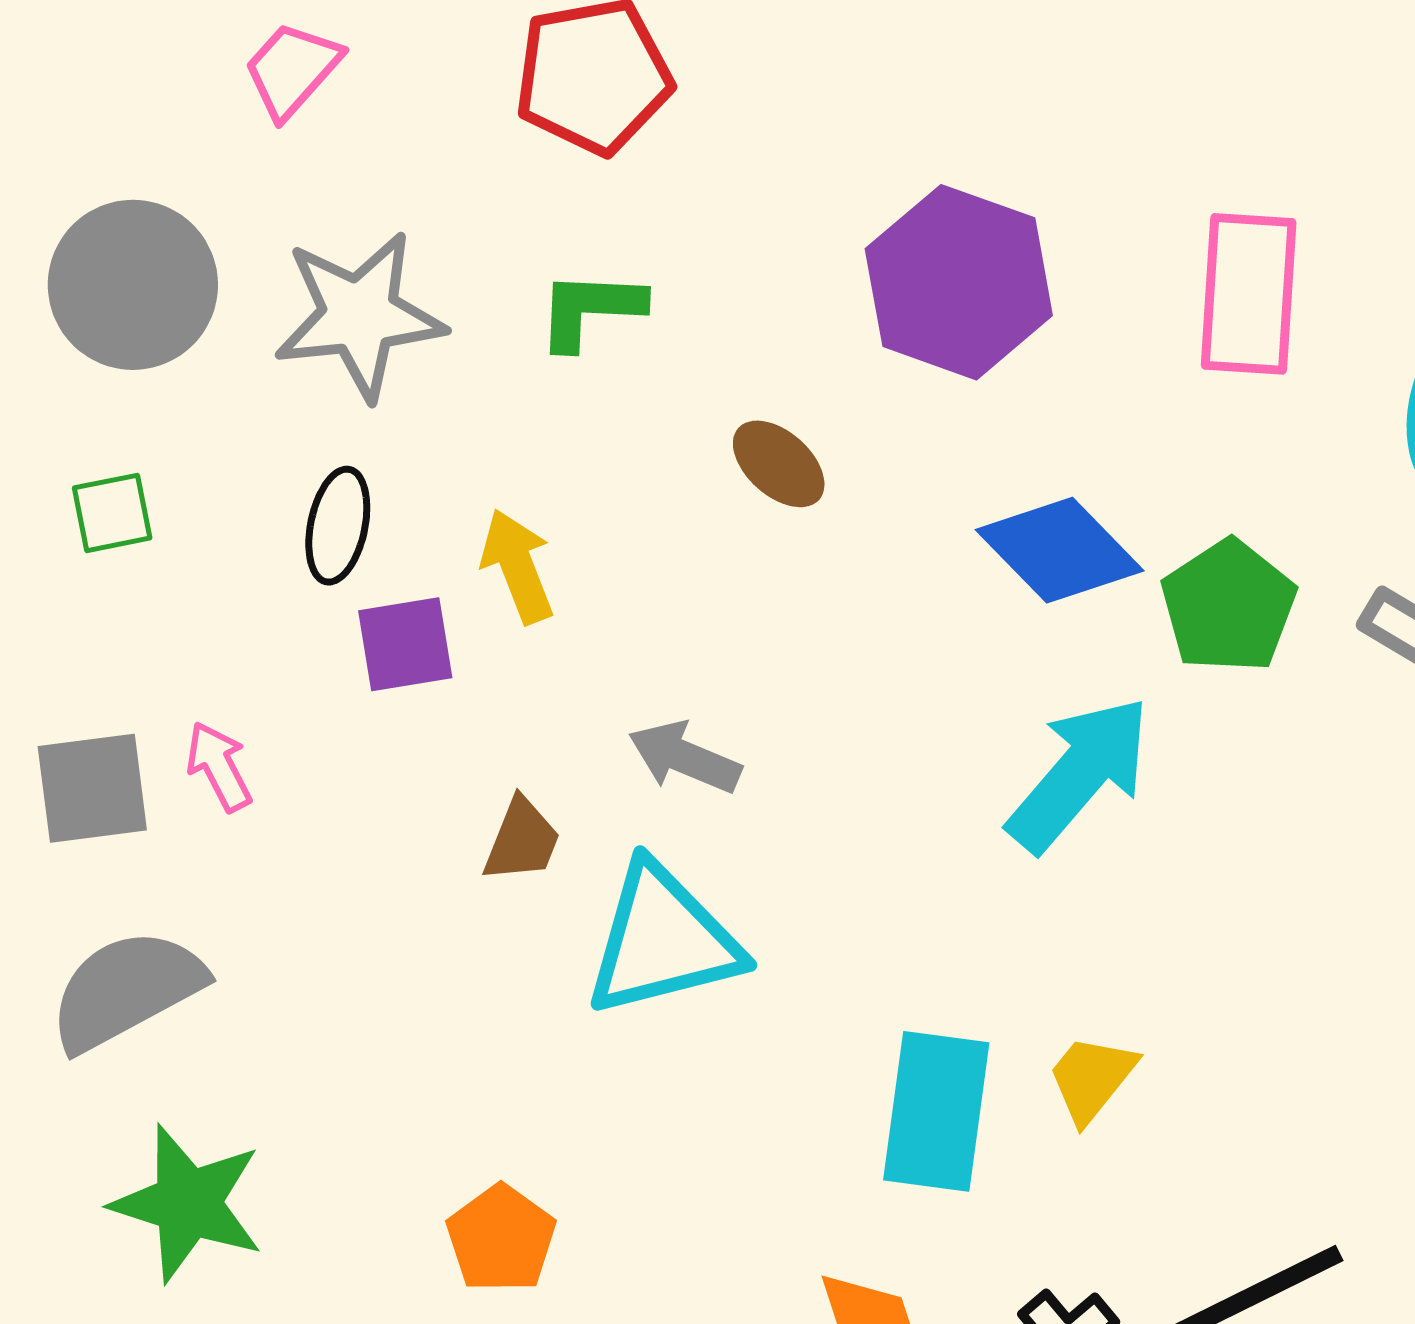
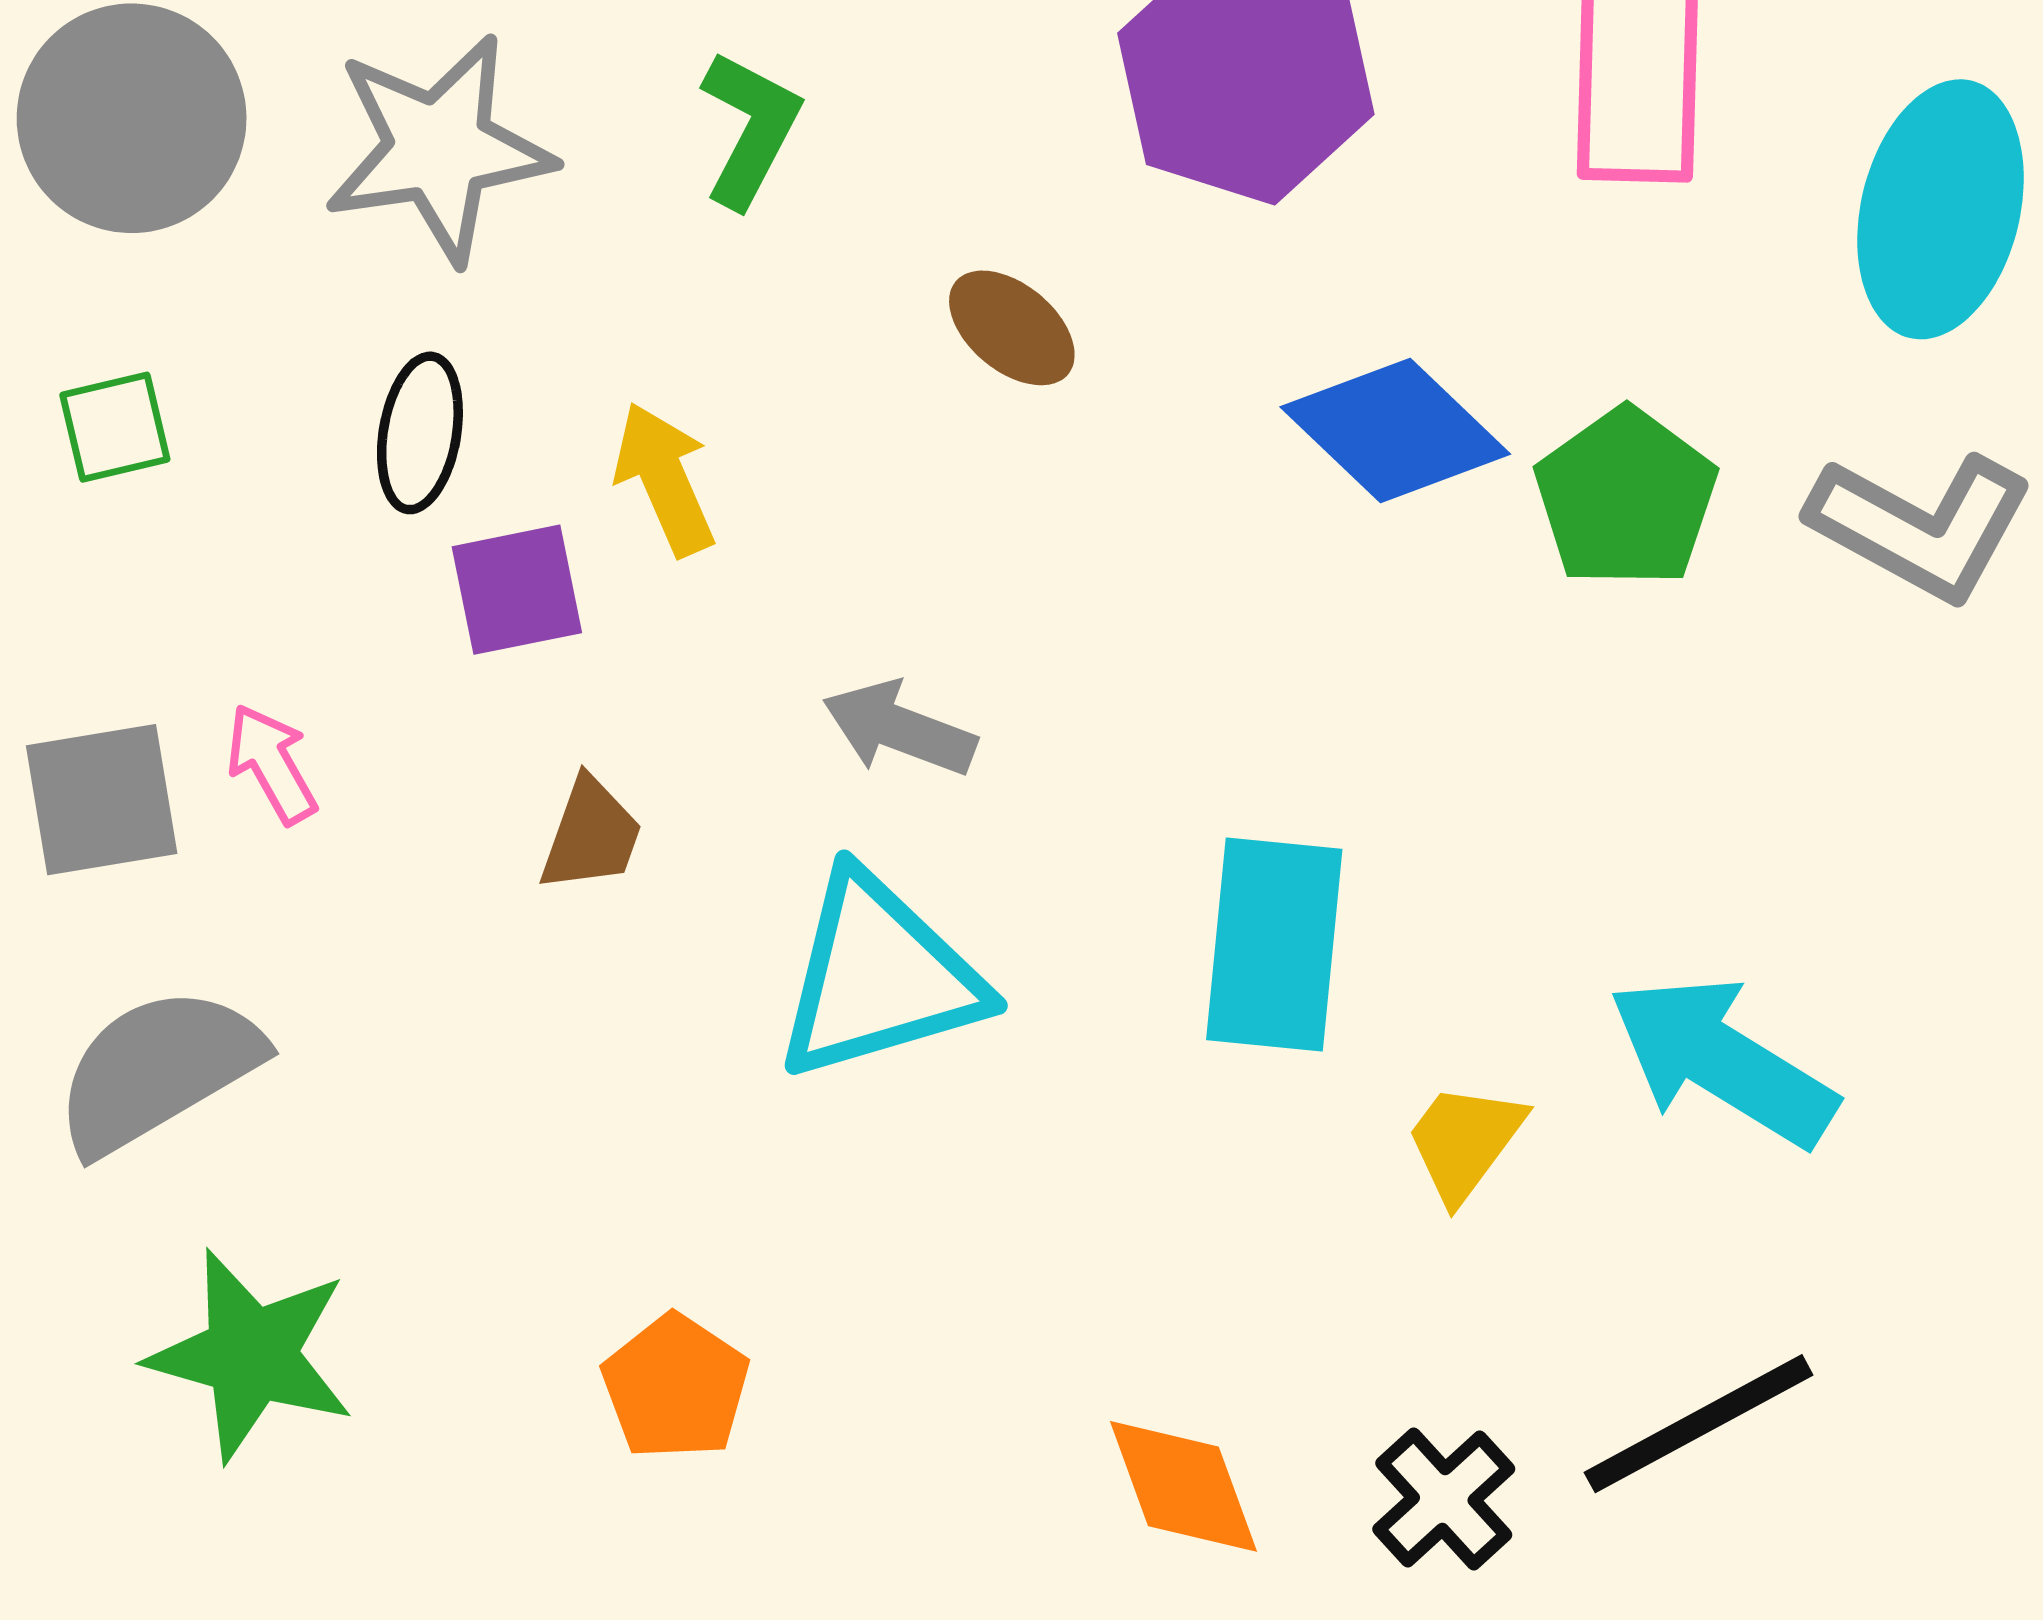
green L-shape: (590, 309) -> (750, 129), turned 117
cyan arrow: (1079, 774) -> (1722, 1061), moved, turned -97
brown trapezoid: (522, 840) -> (591, 835), moved
cyan rectangle: (936, 1111) -> (1274, 944), moved

